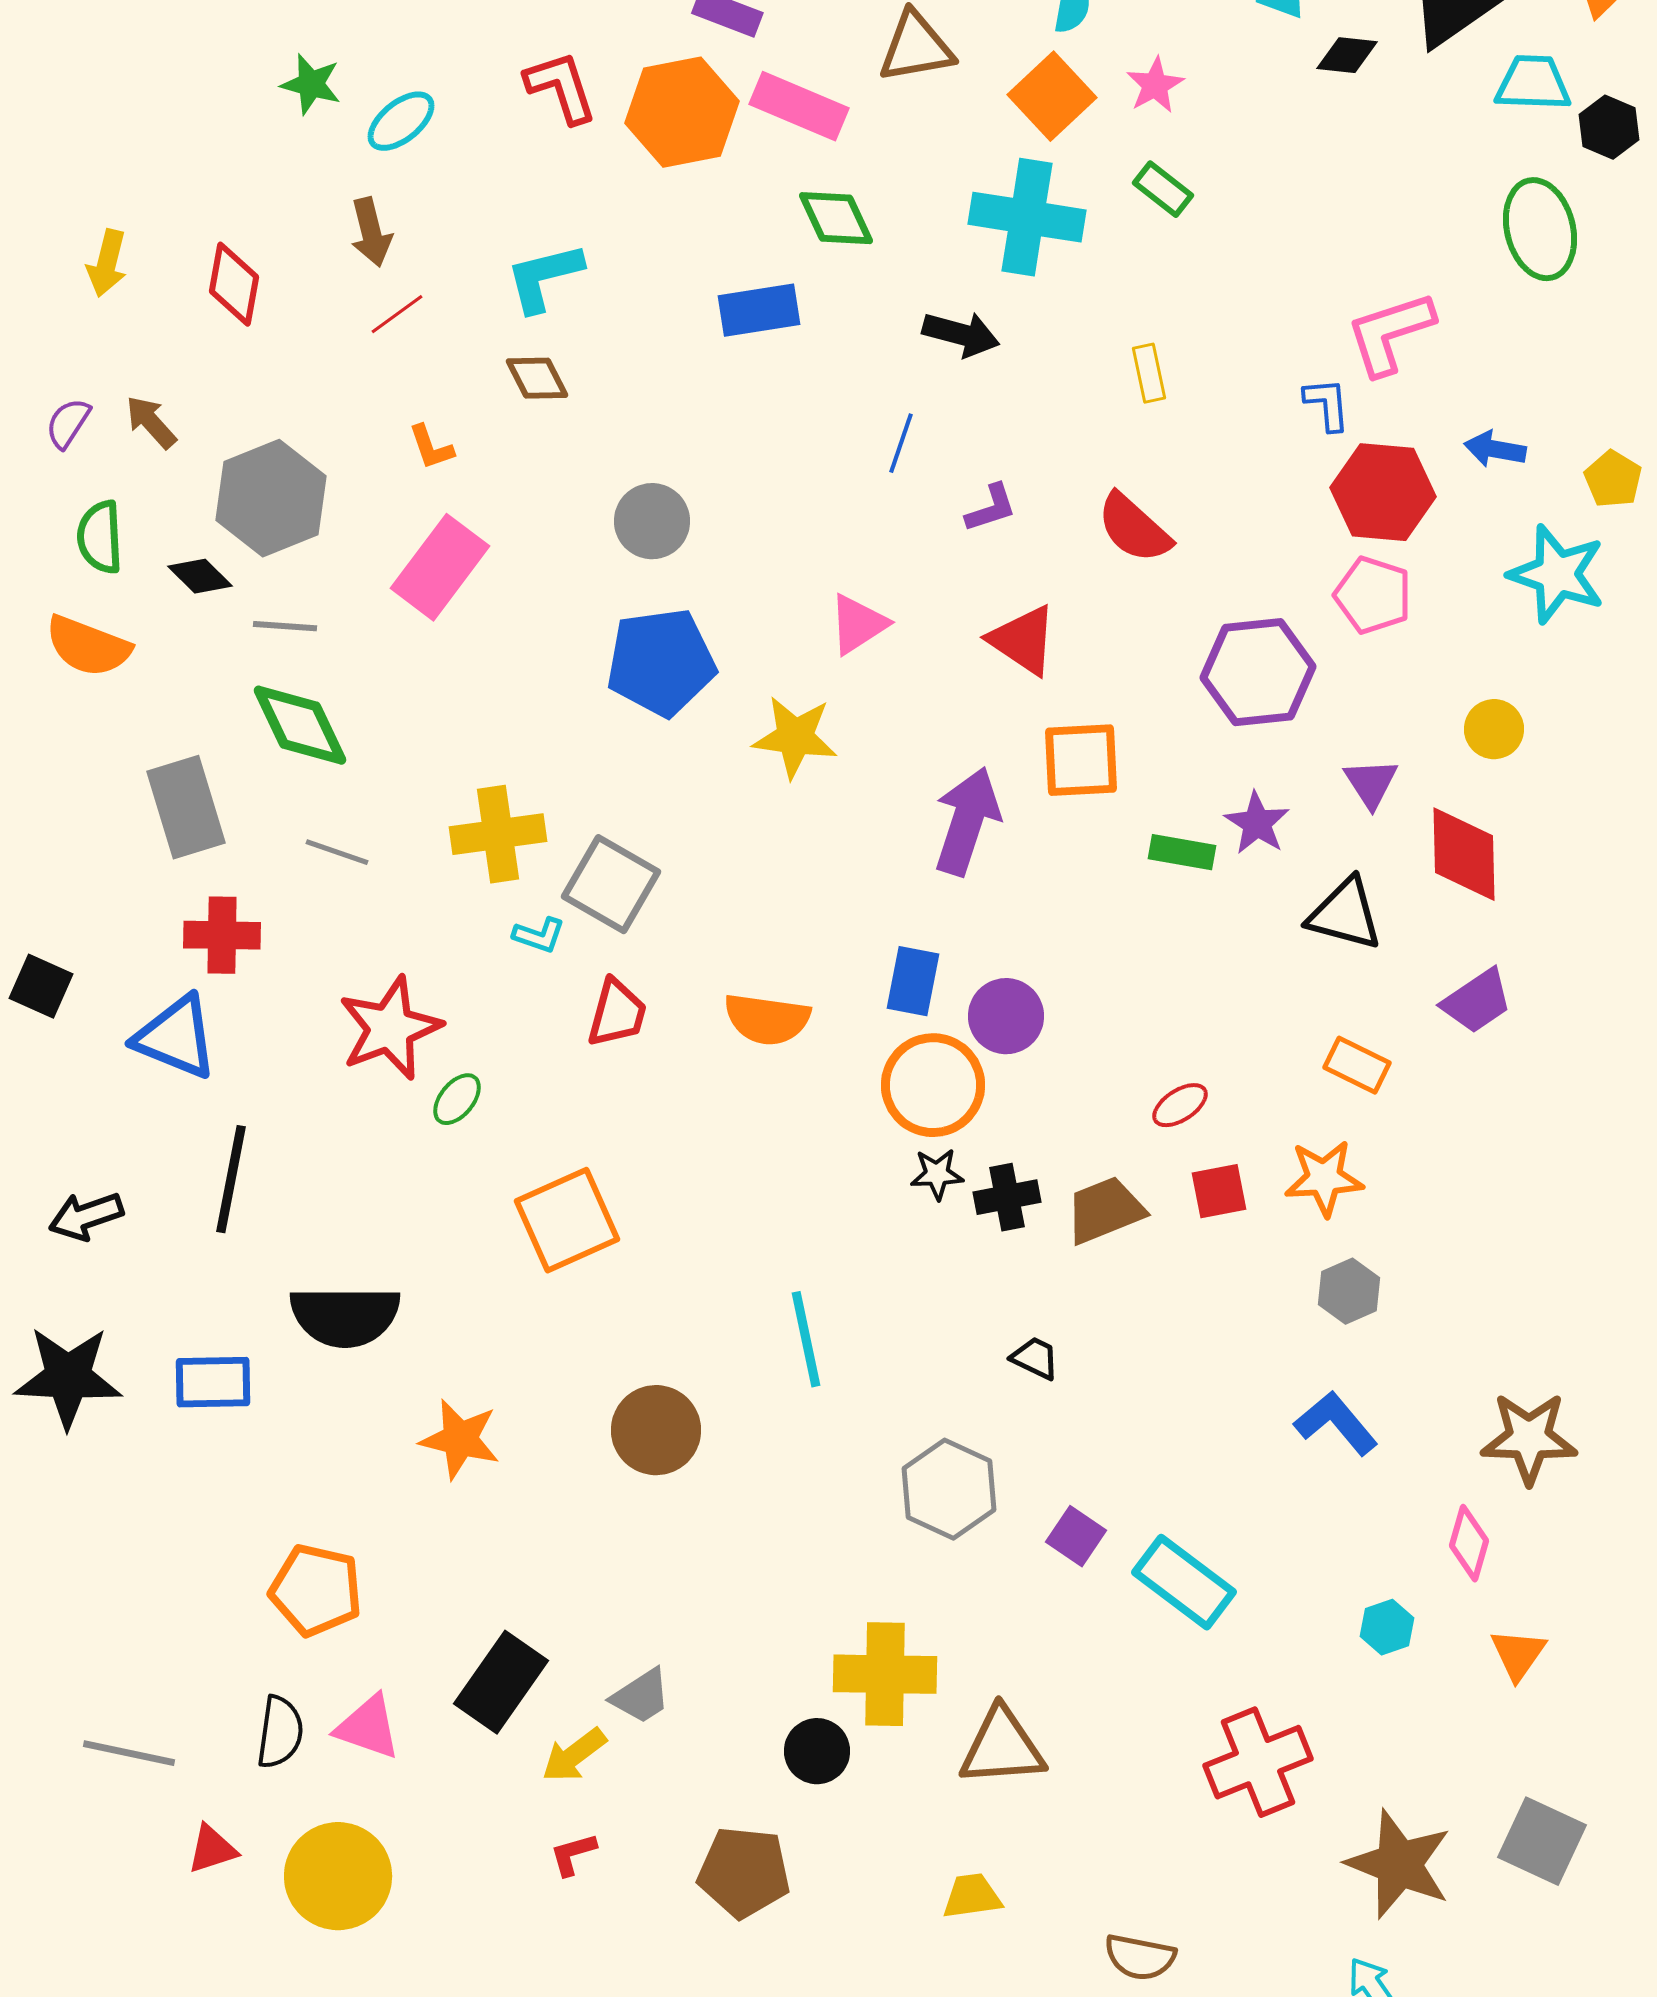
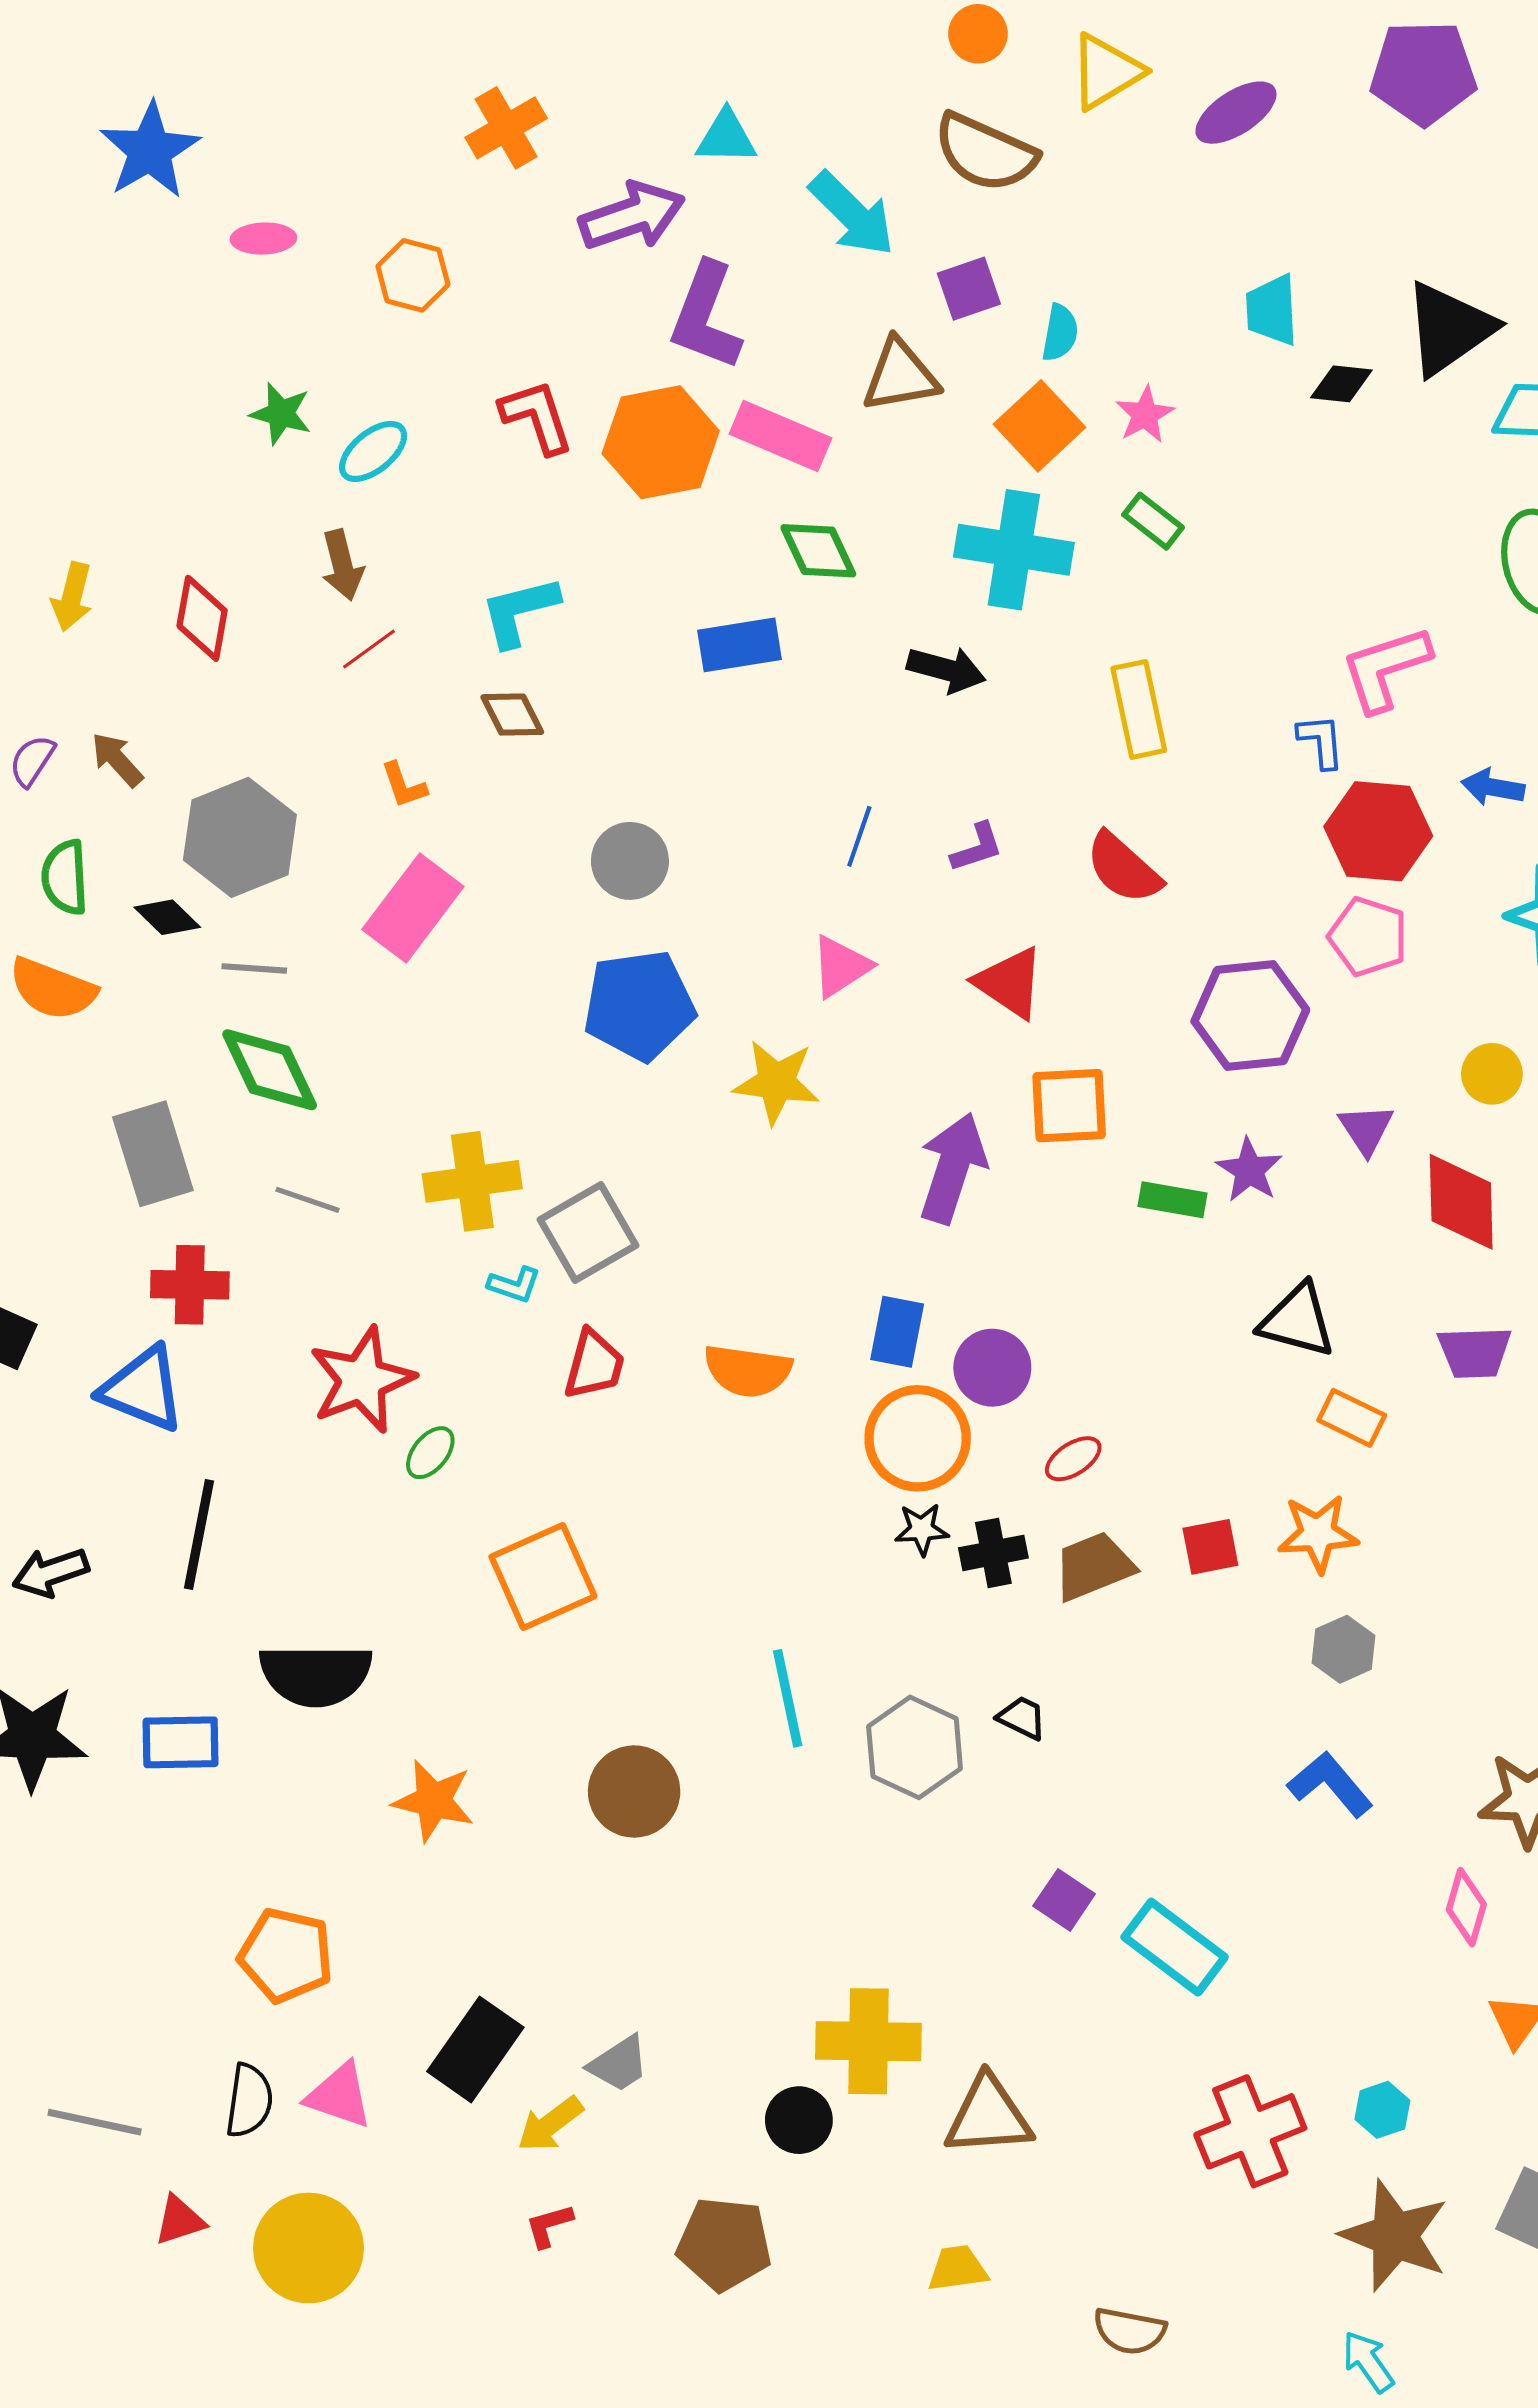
yellow rectangle: (1149, 373) -> (1139, 709), size x1.6
blue line: (901, 443) -> (859, 836), moved
gray square: (611, 884) -> (588, 1233), turned 30
black triangle: (1345, 914) -> (1297, 1321), moved
purple trapezoid: (1477, 1001) -> (1475, 1352), turned 32
red ellipse: (1180, 1105) -> (1073, 1459), moved
gray hexagon: (949, 1489) -> (915, 1747), moved
cyan hexagon: (1387, 1627) -> (1382, 2110), moved

